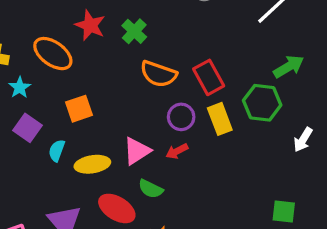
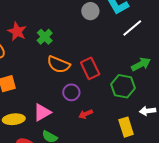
yellow rectangle: (220, 119) -> (126, 127), moved
white arrow: (303, 140) -> (148, 111), turned 49
red arrow: (177, 151) -> (86, 114), moved

